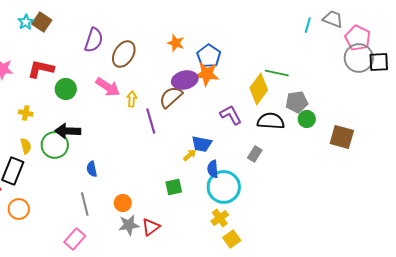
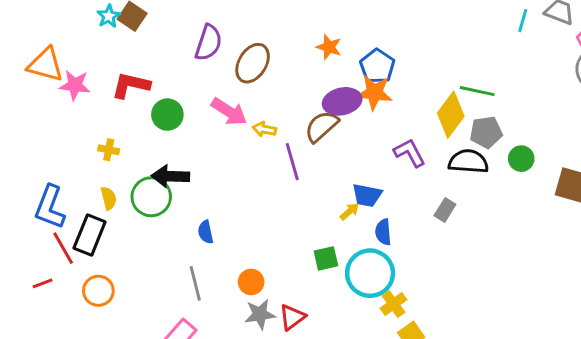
yellow arrow: (132, 99) -> (264, 129), turned -84
gray pentagon: (297, 102) -> (486, 132), moved
cyan circle: (224, 187) -> (370, 273), moved

